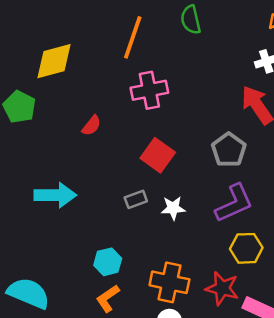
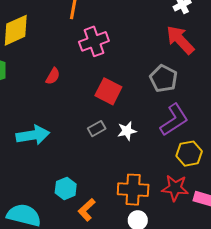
cyan hexagon: (108, 262) -> (66, 188), moved

